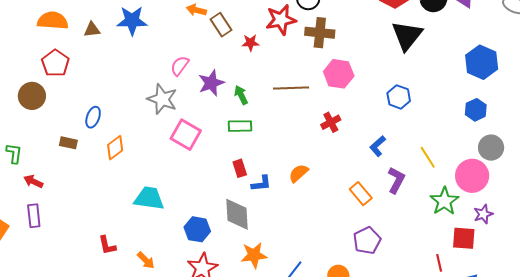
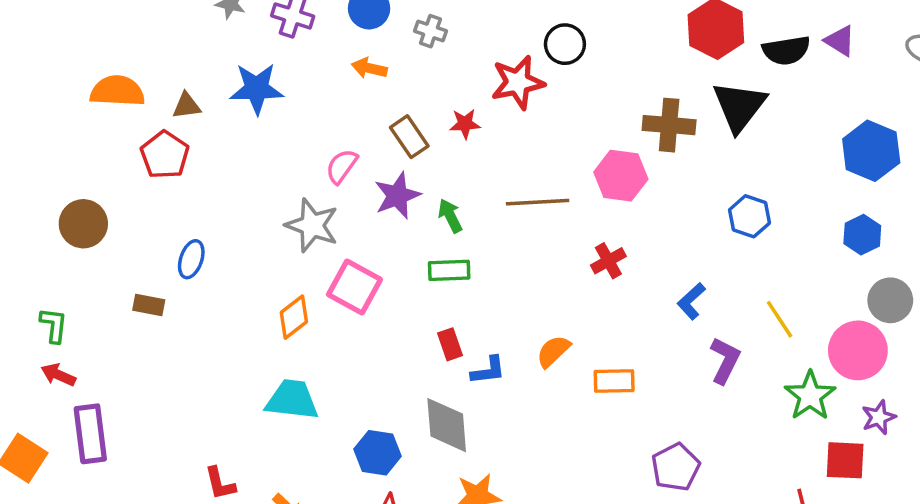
brown rectangle: (221, 25) -> (409, 137), moved
brown cross: (320, 33) -> (669, 125), moved
red pentagon: (55, 63) -> (165, 155), moved
blue hexagon: (399, 97) -> (749, 216), moved
orange diamond: (115, 148) -> (294, 317), moved
red arrow: (33, 181) -> (58, 375), moved
orange rectangle: (361, 194) -> (614, 381), moved, turned -50
purple rectangle: (34, 216) -> (90, 434), size x1.4

